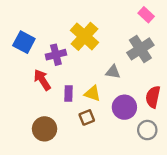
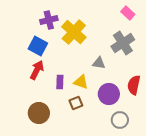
blue square: (24, 42) -> (38, 46), moved
purple cross: (56, 55) -> (49, 20), moved
red arrow: (42, 80) -> (37, 70), turned 60
gray circle: (147, 130) -> (120, 120), moved

